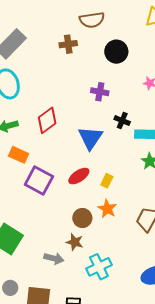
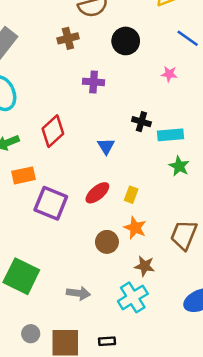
purple cross: (100, 92) -> (94, 82), moved
blue triangle: (90, 138) -> (106, 146), size x0.6
orange rectangle: (19, 155) -> (23, 175), turned -30
brown star: (75, 242) -> (145, 266), moved

